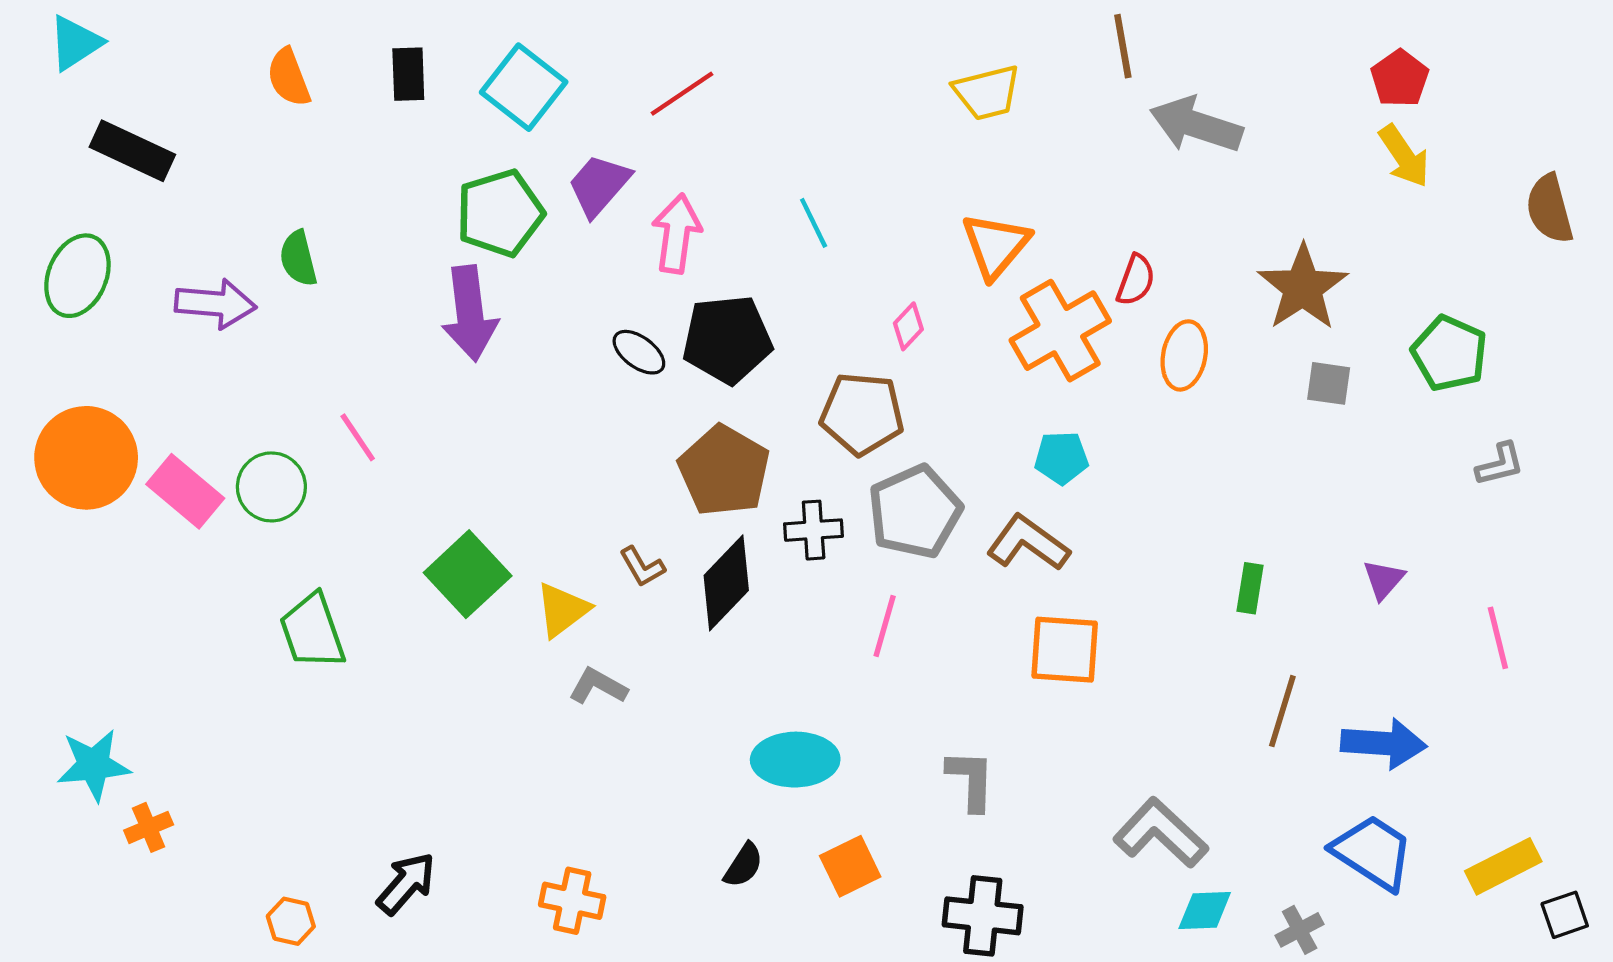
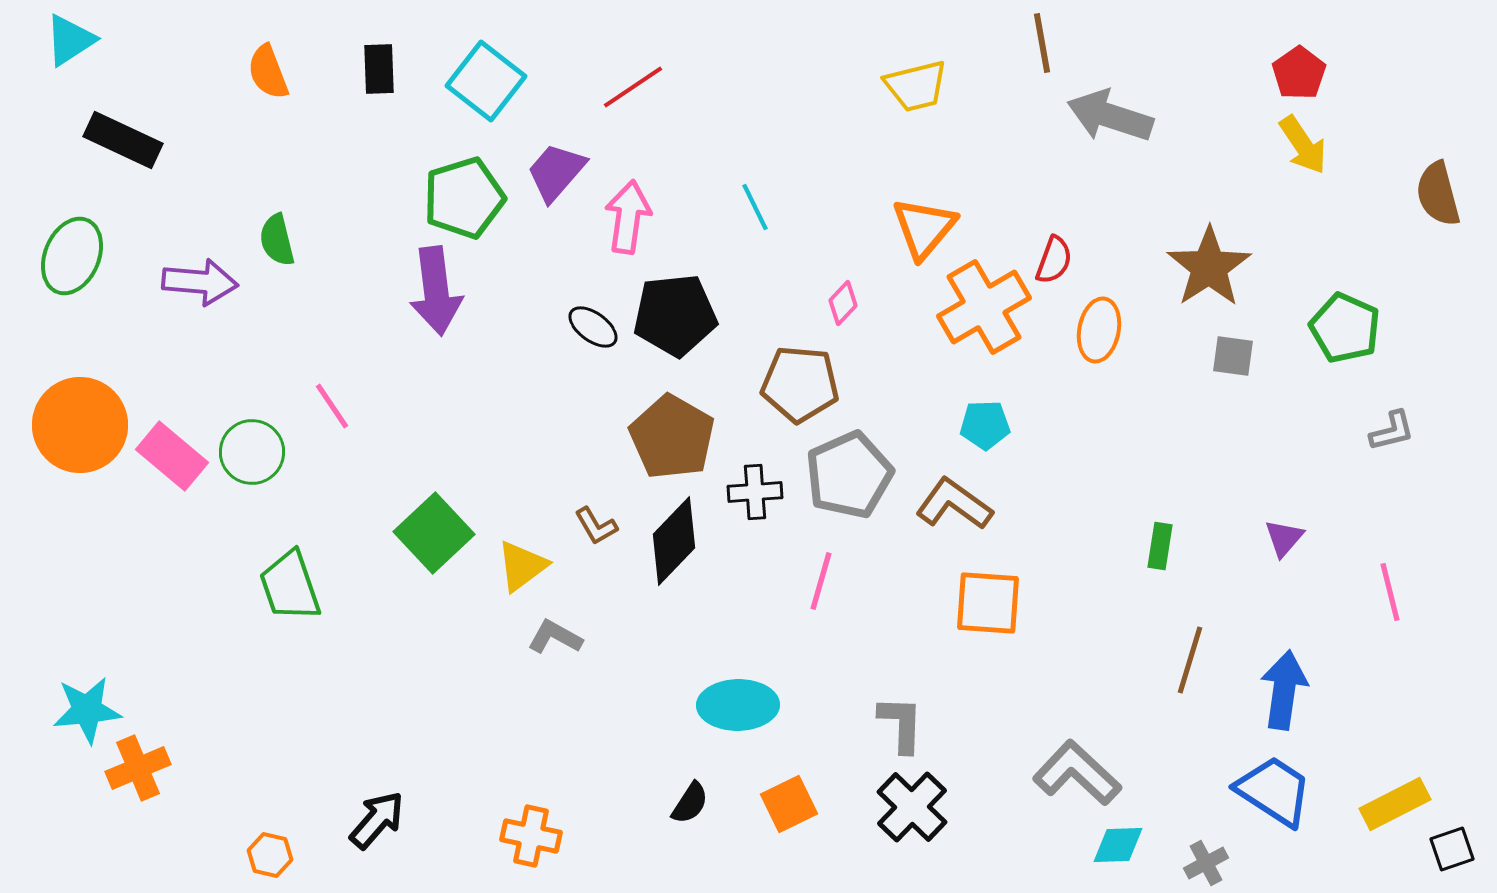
blue arrow: (1384, 743) -> (1284, 690), turned -86
orange cross: (149, 827) -> (138, 768), size x1.4
black cross: (983, 916) -> (912, 807), moved, turned 38

